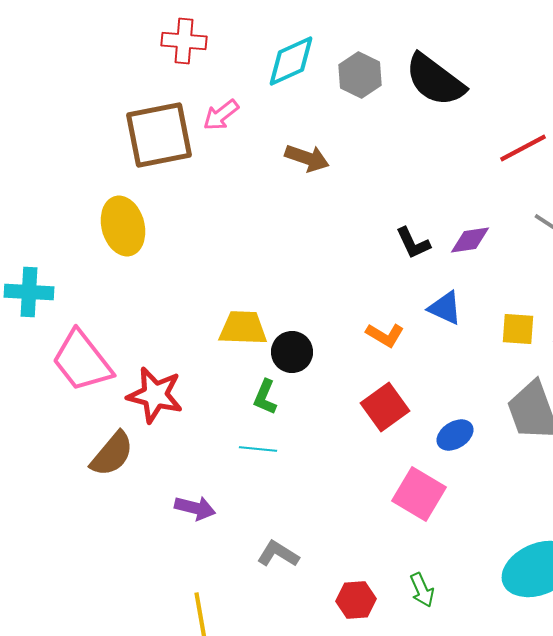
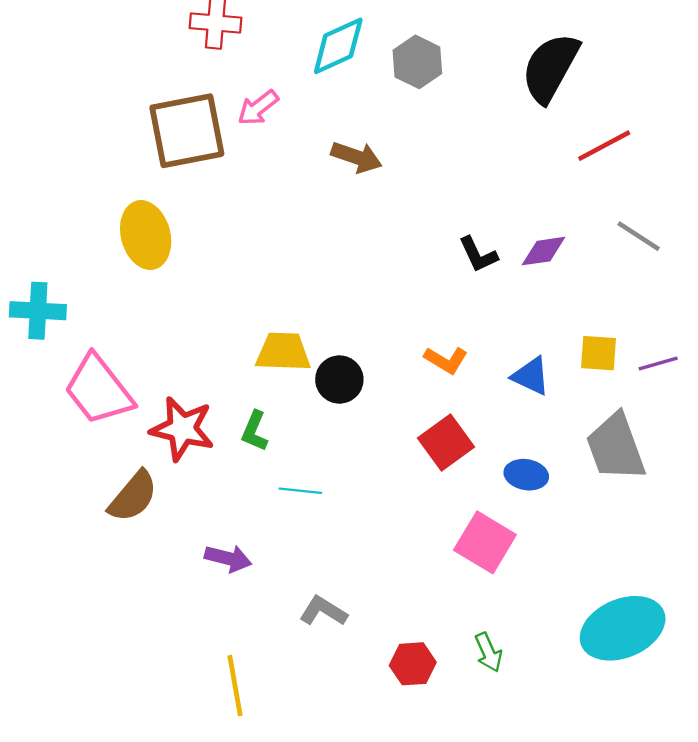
black semicircle: (435, 80) -> (550, 68), moved, turned 82
blue triangle: (445, 308) -> (531, 376), moved
green L-shape: (265, 397) -> (255, 431), moved
blue ellipse: (455, 435) -> (526, 475), turned 42

